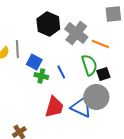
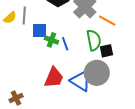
blue square: (34, 62) -> (40, 30), turned -35
green cross: (41, 76) -> (51, 40), moved

